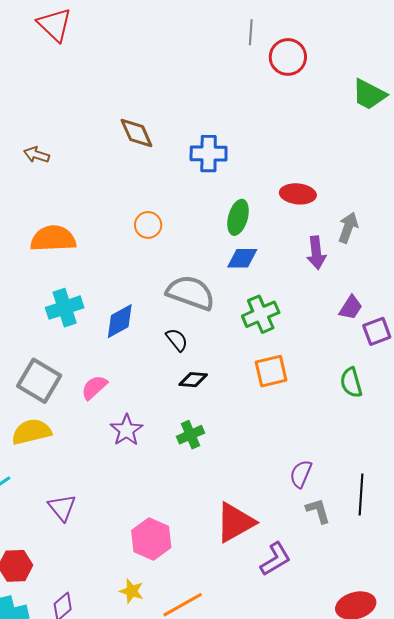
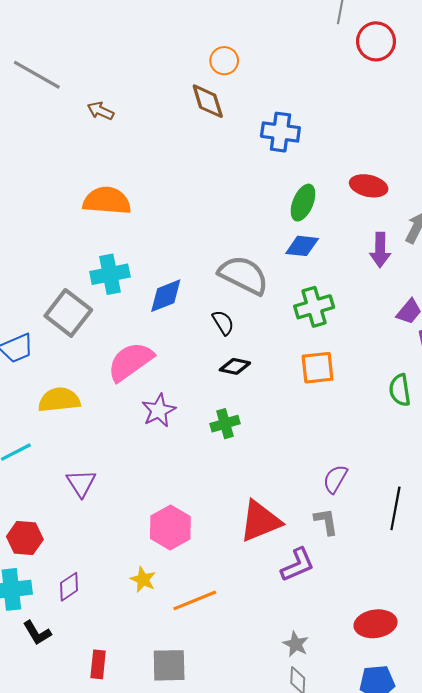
orange circle: (148, 225) -> (224, 61), moved
gray square: (39, 381) -> (68, 313), moved
pink semicircle: (94, 387) -> (130, 362), size x1.6
gray L-shape: (318, 511) -> (326, 521), moved

